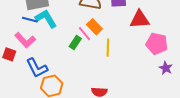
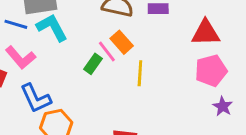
red triangle: (140, 19) -> (206, 33), moved
blue line: (30, 20) -> (16, 24), moved
pink pentagon: (157, 44) -> (211, 71), turned -30

